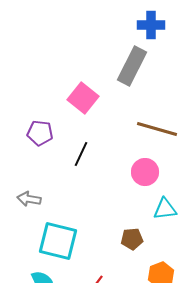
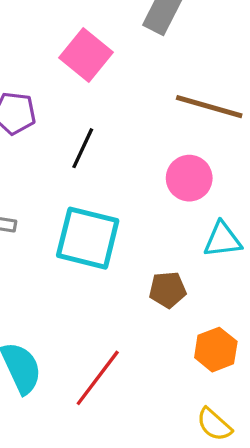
cyan square: (58, 241) -> (88, 238), moved

